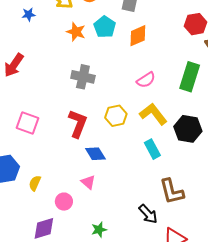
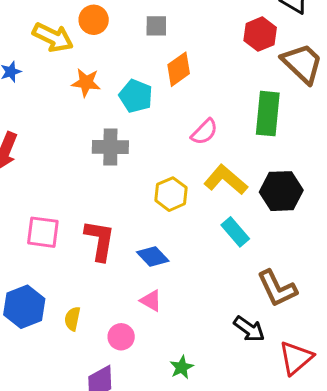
cyan pentagon: (105, 27) -> (136, 96), moved
red L-shape: (78, 124) -> (100, 240), moved

